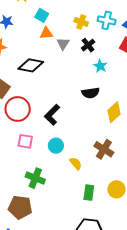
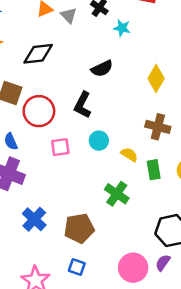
black semicircle: (90, 93) -> (102, 69), moved
green cross: (35, 178) -> (117, 194), moved, turned 30
green rectangle: (89, 193) -> (154, 170), moved

